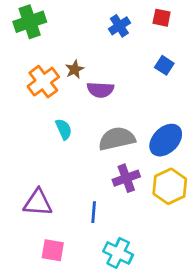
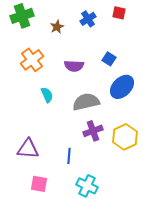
blue square: (164, 65) -> (109, 59), moved
brown star: (75, 69) -> (57, 27), moved
blue ellipse: (166, 140) -> (122, 87), moved

